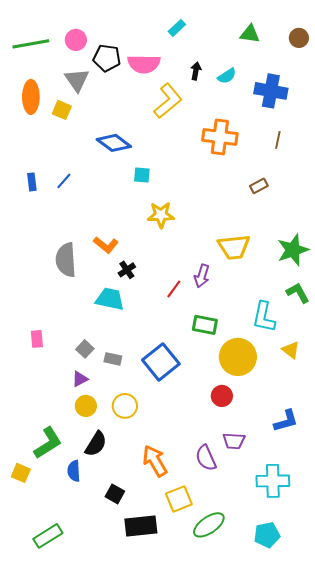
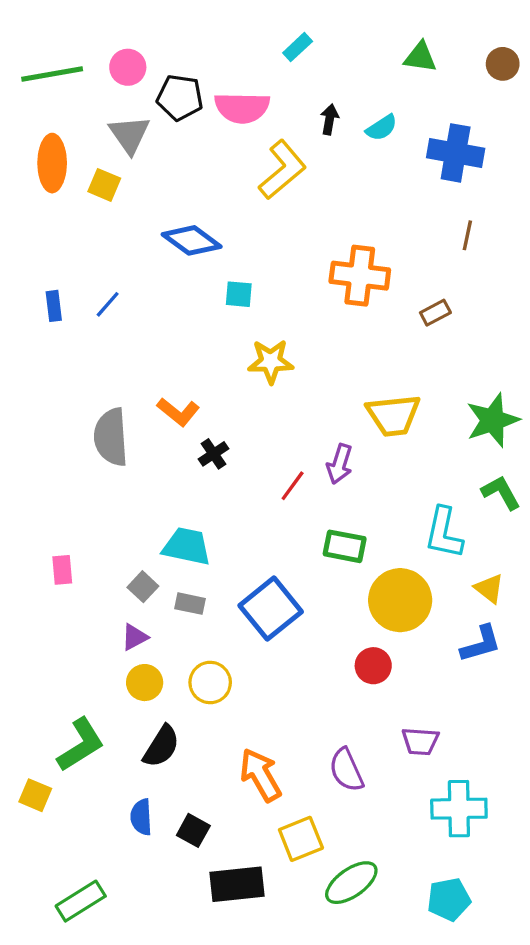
orange cross: (220, 137) -> (360, 276), moved
cyan trapezoid: (110, 299) -> (187, 546), moved
blue L-shape: (286, 421) -> (481, 644), moved
purple trapezoid: (234, 441) -> (420, 741), moved
blue semicircle: (74, 471) -> (141, 817), moved

